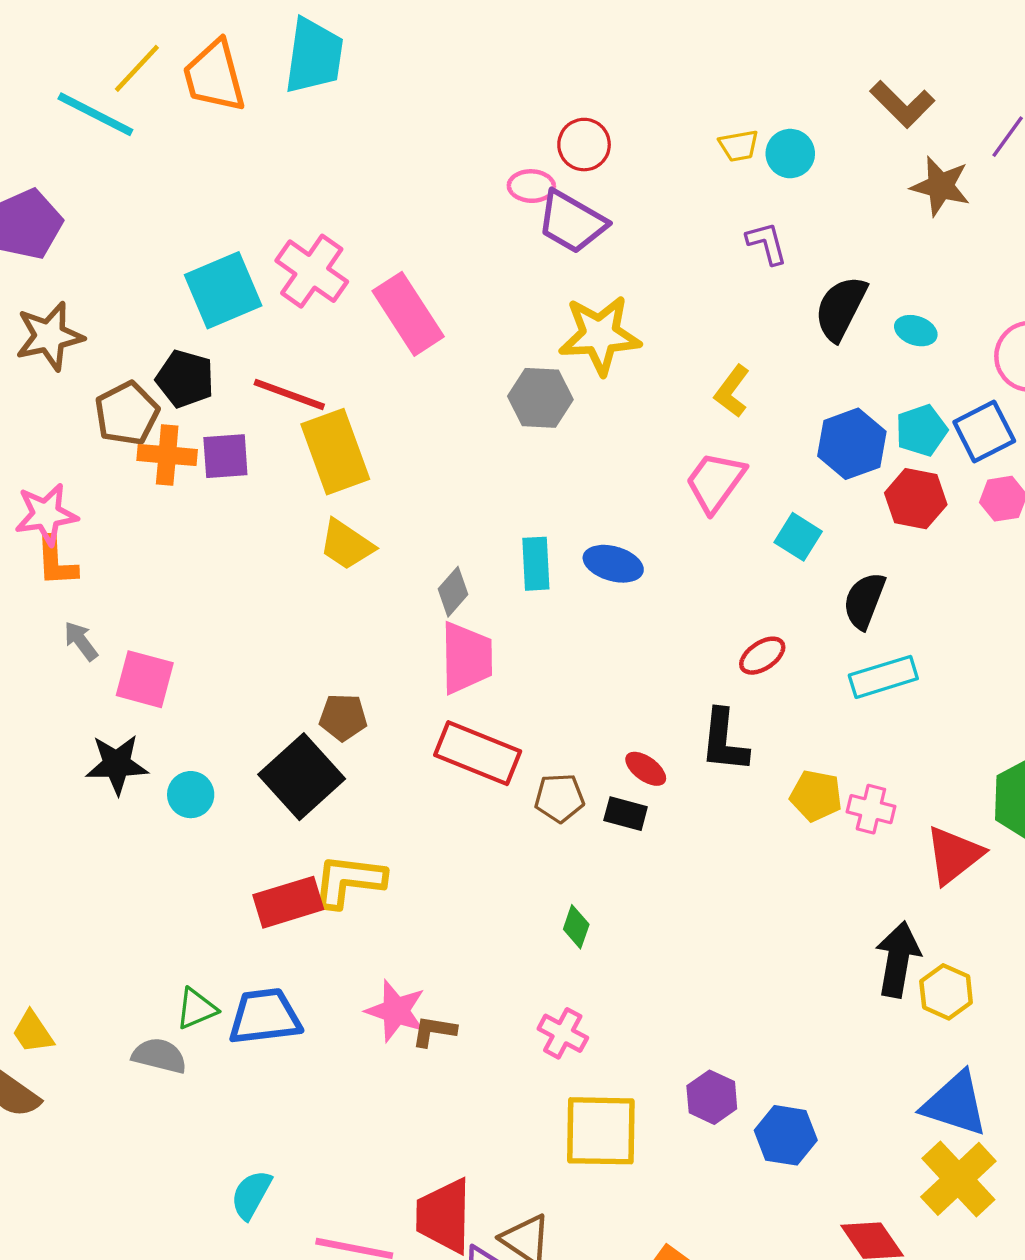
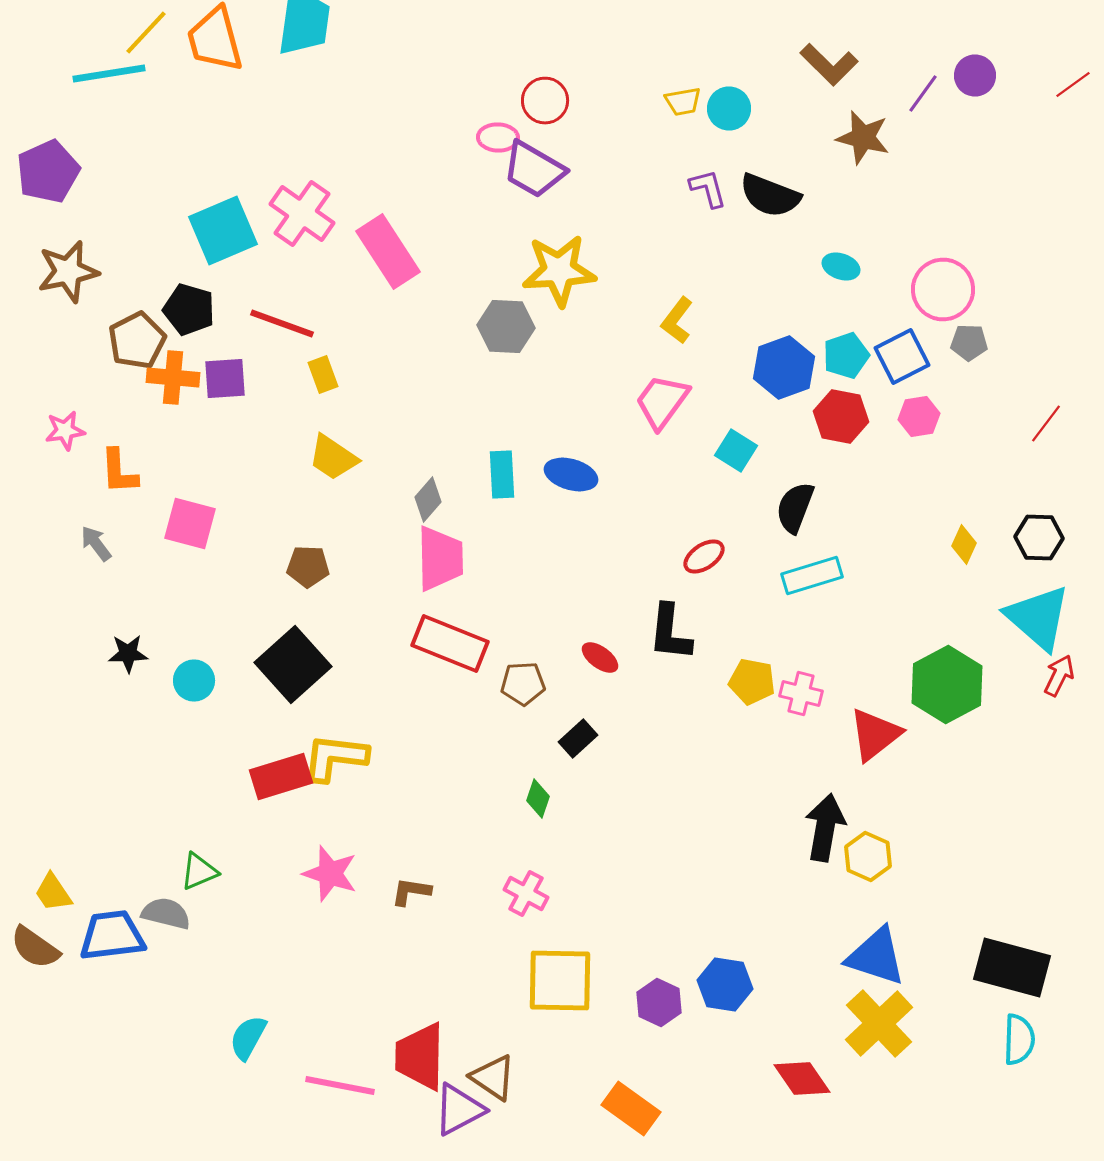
cyan line: (95, 114) -> (109, 74), turned -36
black semicircle: (841, 308) -> (770, 196), moved, turned -96
yellow rectangle: (335, 452) -> (323, 374), size x0.5
pink star: (46, 514) -> (65, 430), size x0.7
orange L-shape: (56, 561) -> (119, 472), moved
pink square: (145, 679) -> (190, 524), moved
brown pentagon: (343, 717) -> (308, 566), moved
black star: (117, 764) -> (128, 654), size x0.7
black rectangle: (626, 814) -> (578, 738), moved, turned -57
pink star: (396, 1011) -> (330, 874), moved
blue trapezoid: (265, 1016) -> (112, 936), moved
purple hexagon: (712, 1097) -> (659, 1002), moved

